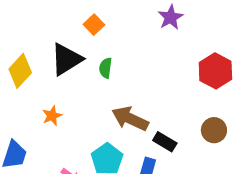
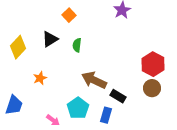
black triangle: (66, 59) -> (50, 39), size x0.7
red hexagon: (215, 71) -> (153, 64), moved

